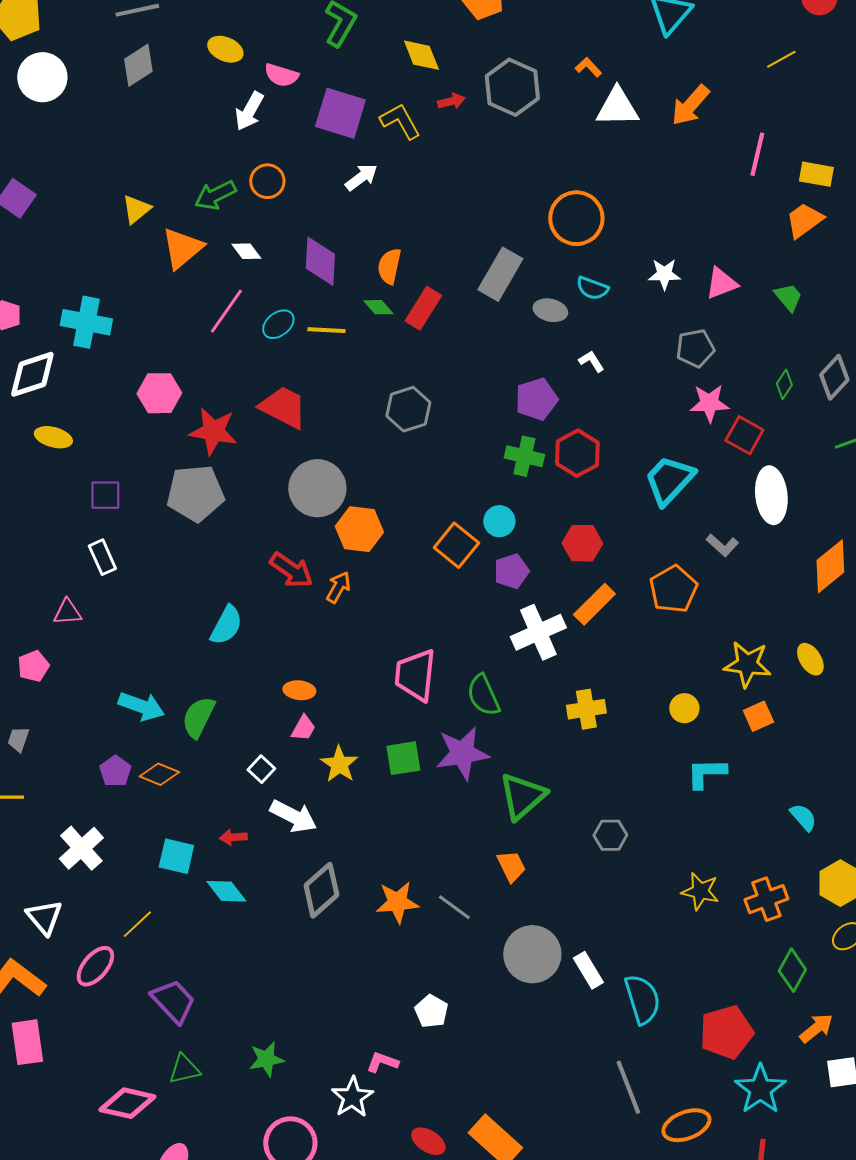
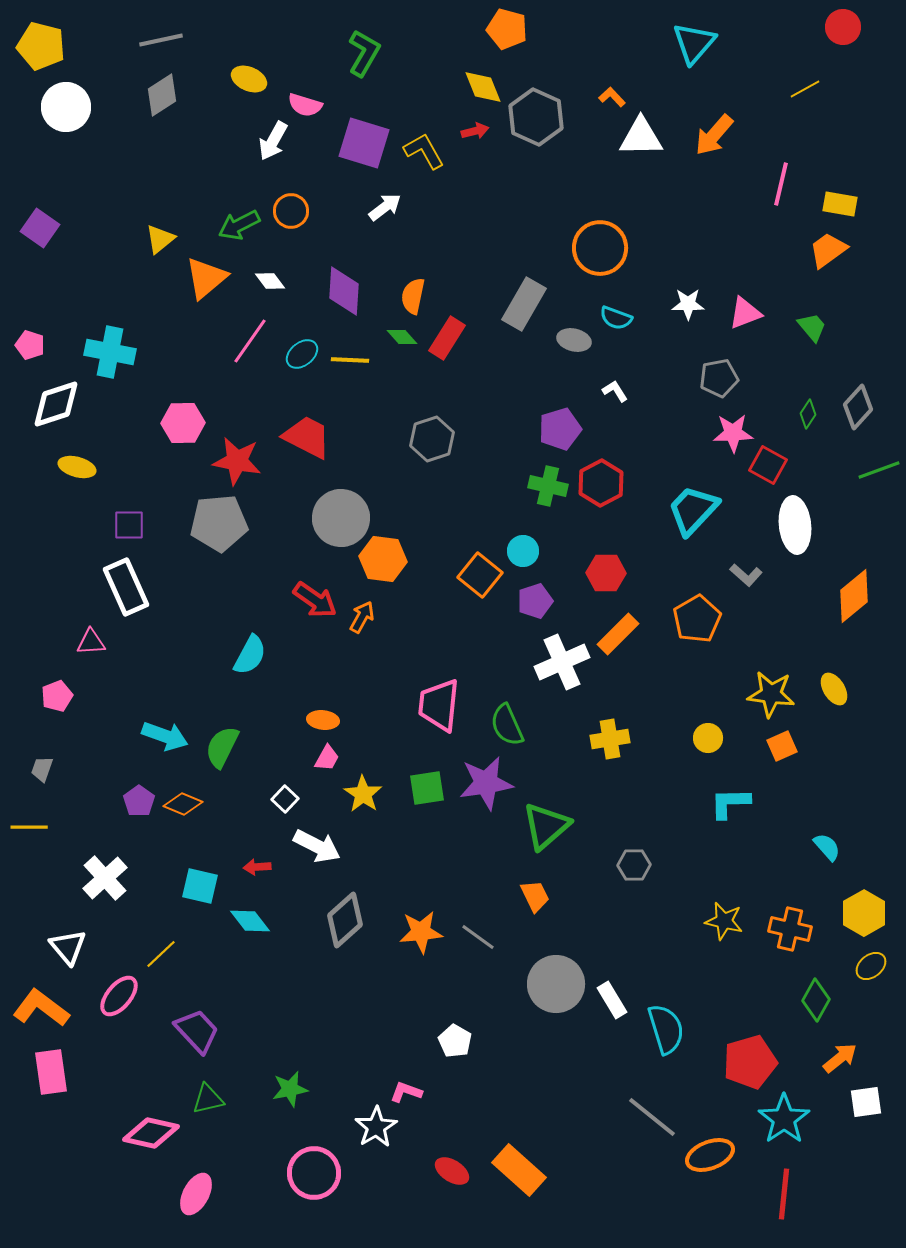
yellow diamond: (421, 55) -> (483, 87), moved
white rectangle: (102, 557) -> (126, 587), size x1.6
orange cross: (766, 899) -> (790, 929), turned 33
gray line: (628, 1087) -> (652, 1117), turned -30

